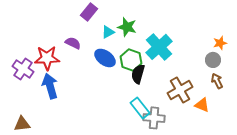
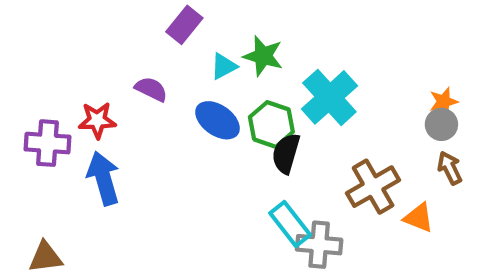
orange star: (220, 43) -> (444, 102), moved
red star: (47, 58) -> (97, 120), size x0.7
purple cross: (23, 69) -> (47, 143), turned -30

